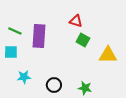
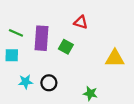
green square: (83, 40) -> (66, 47), moved
black circle: (54, 85) -> (49, 83), moved

